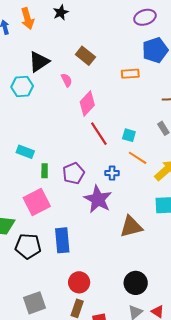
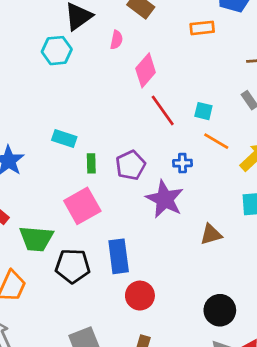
pink semicircle: (67, 80) -> (116, 40), turned 40
brown triangle: (131, 227) -> (211, 234), size x0.7
red circle: (79, 282) -> (140, 296), moved

